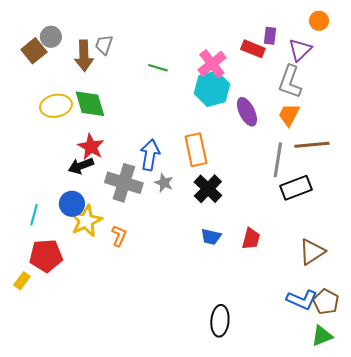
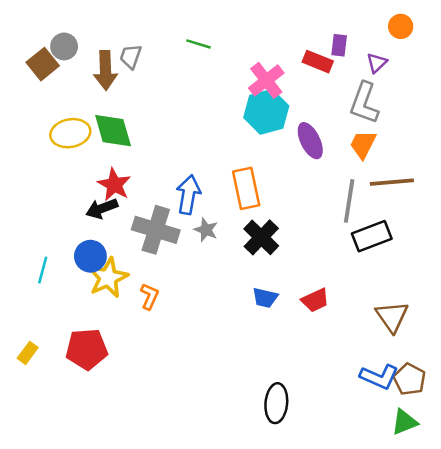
purple triangle: (300, 50) -> (377, 63), size x0.7
green line: (158, 68) -> (198, 44), moved
red trapezoid: (251, 239) -> (315, 300), turned 50
brown triangle: (312, 252) -> (392, 317), turned -32
red pentagon: (46, 256) -> (87, 349), moved

